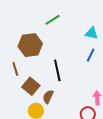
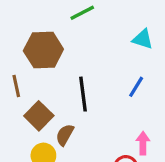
blue line: (91, 55) -> (136, 87), moved

